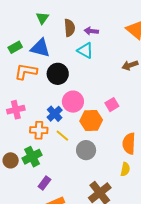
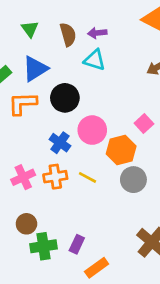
blue triangle: (40, 48) -> (35, 69), turned -35
pink cross: (16, 110) -> (23, 177), moved
blue cross: (55, 114) -> (60, 143), moved
gray circle: (86, 150) -> (133, 180), moved
green cross: (32, 157) -> (43, 246), moved, turned 30

